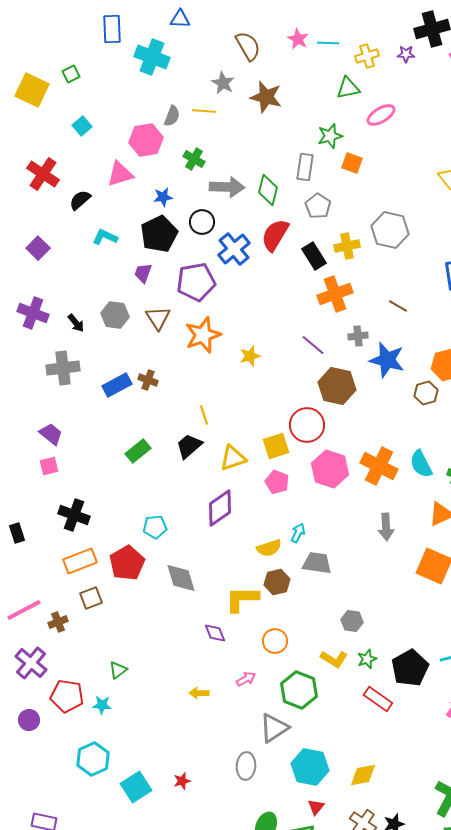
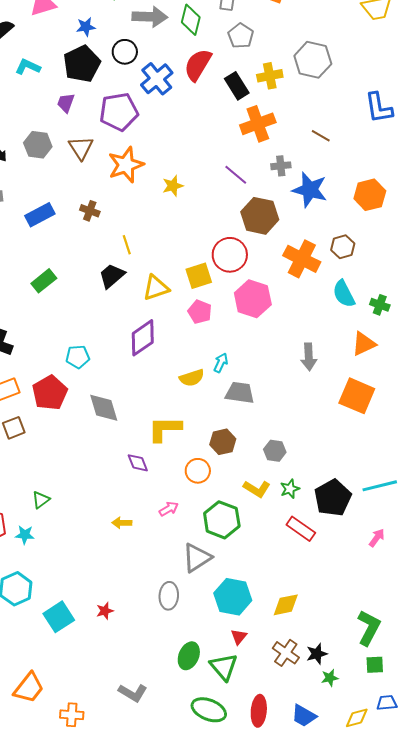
brown cross: (148, 380) -> (90, 211), moved
brown hexagon: (426, 393) -> (343, 247), moved
green rectangle: (138, 451) -> (44, 281), moved
orange cross: (379, 466) -> (302, 259), moved
brown hexagon: (277, 582) -> (223, 442), moved

